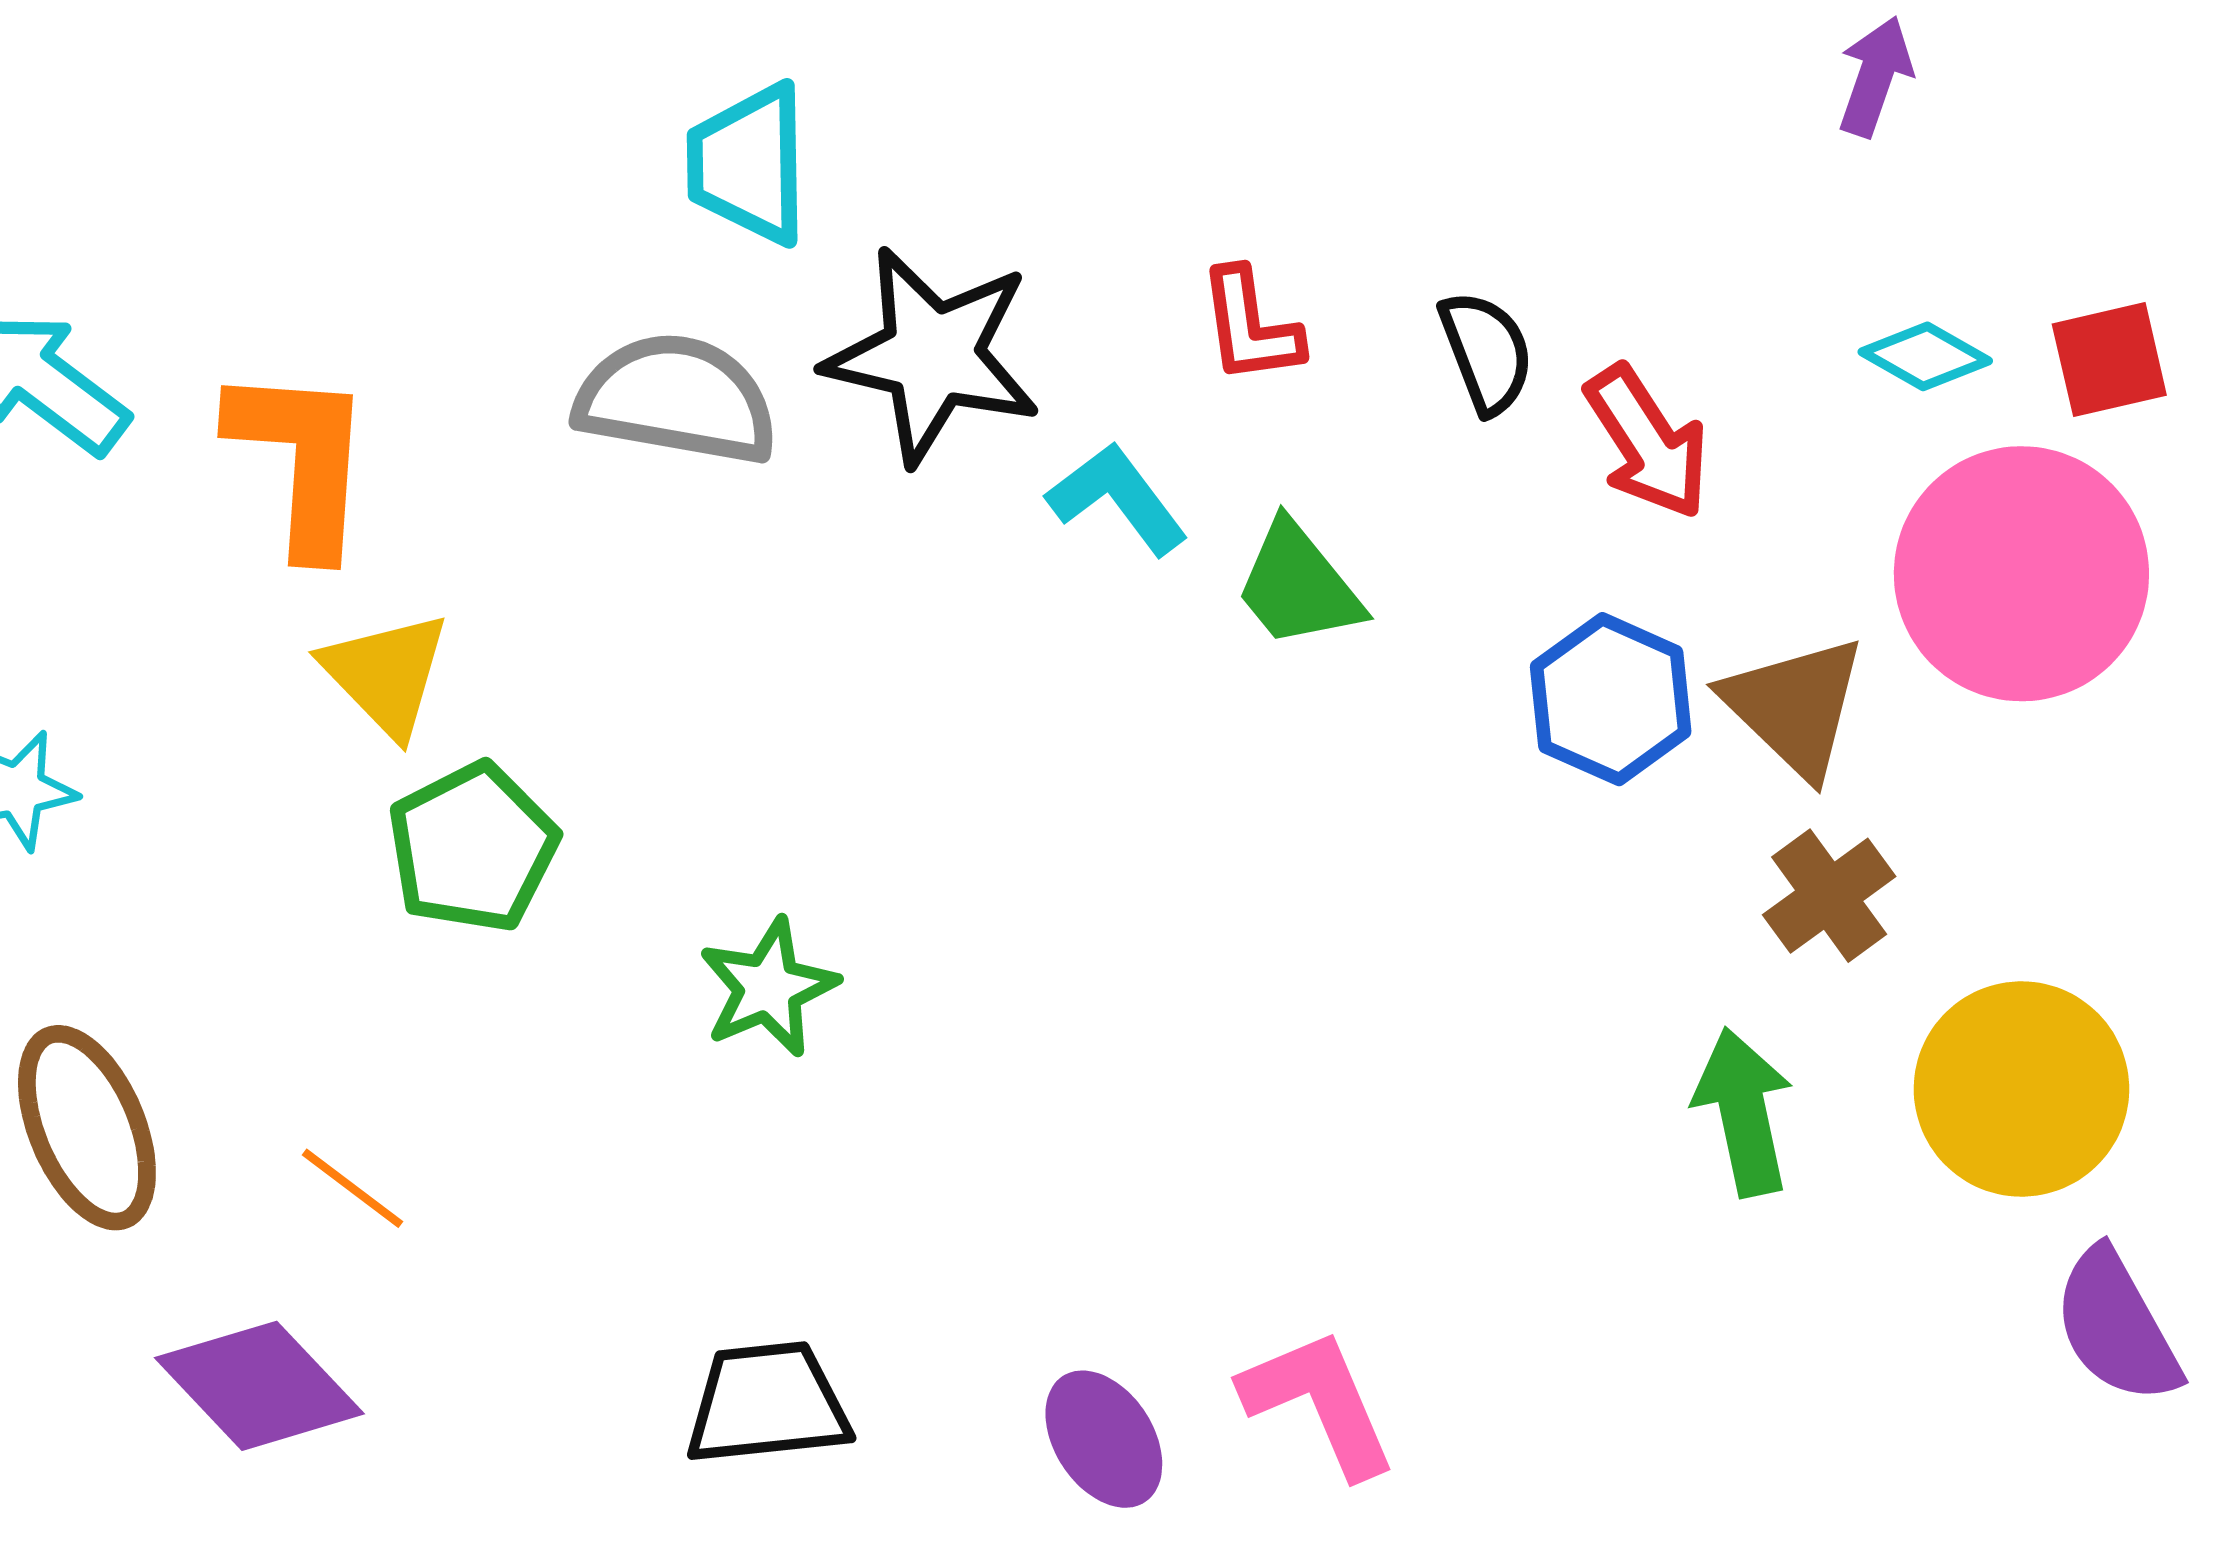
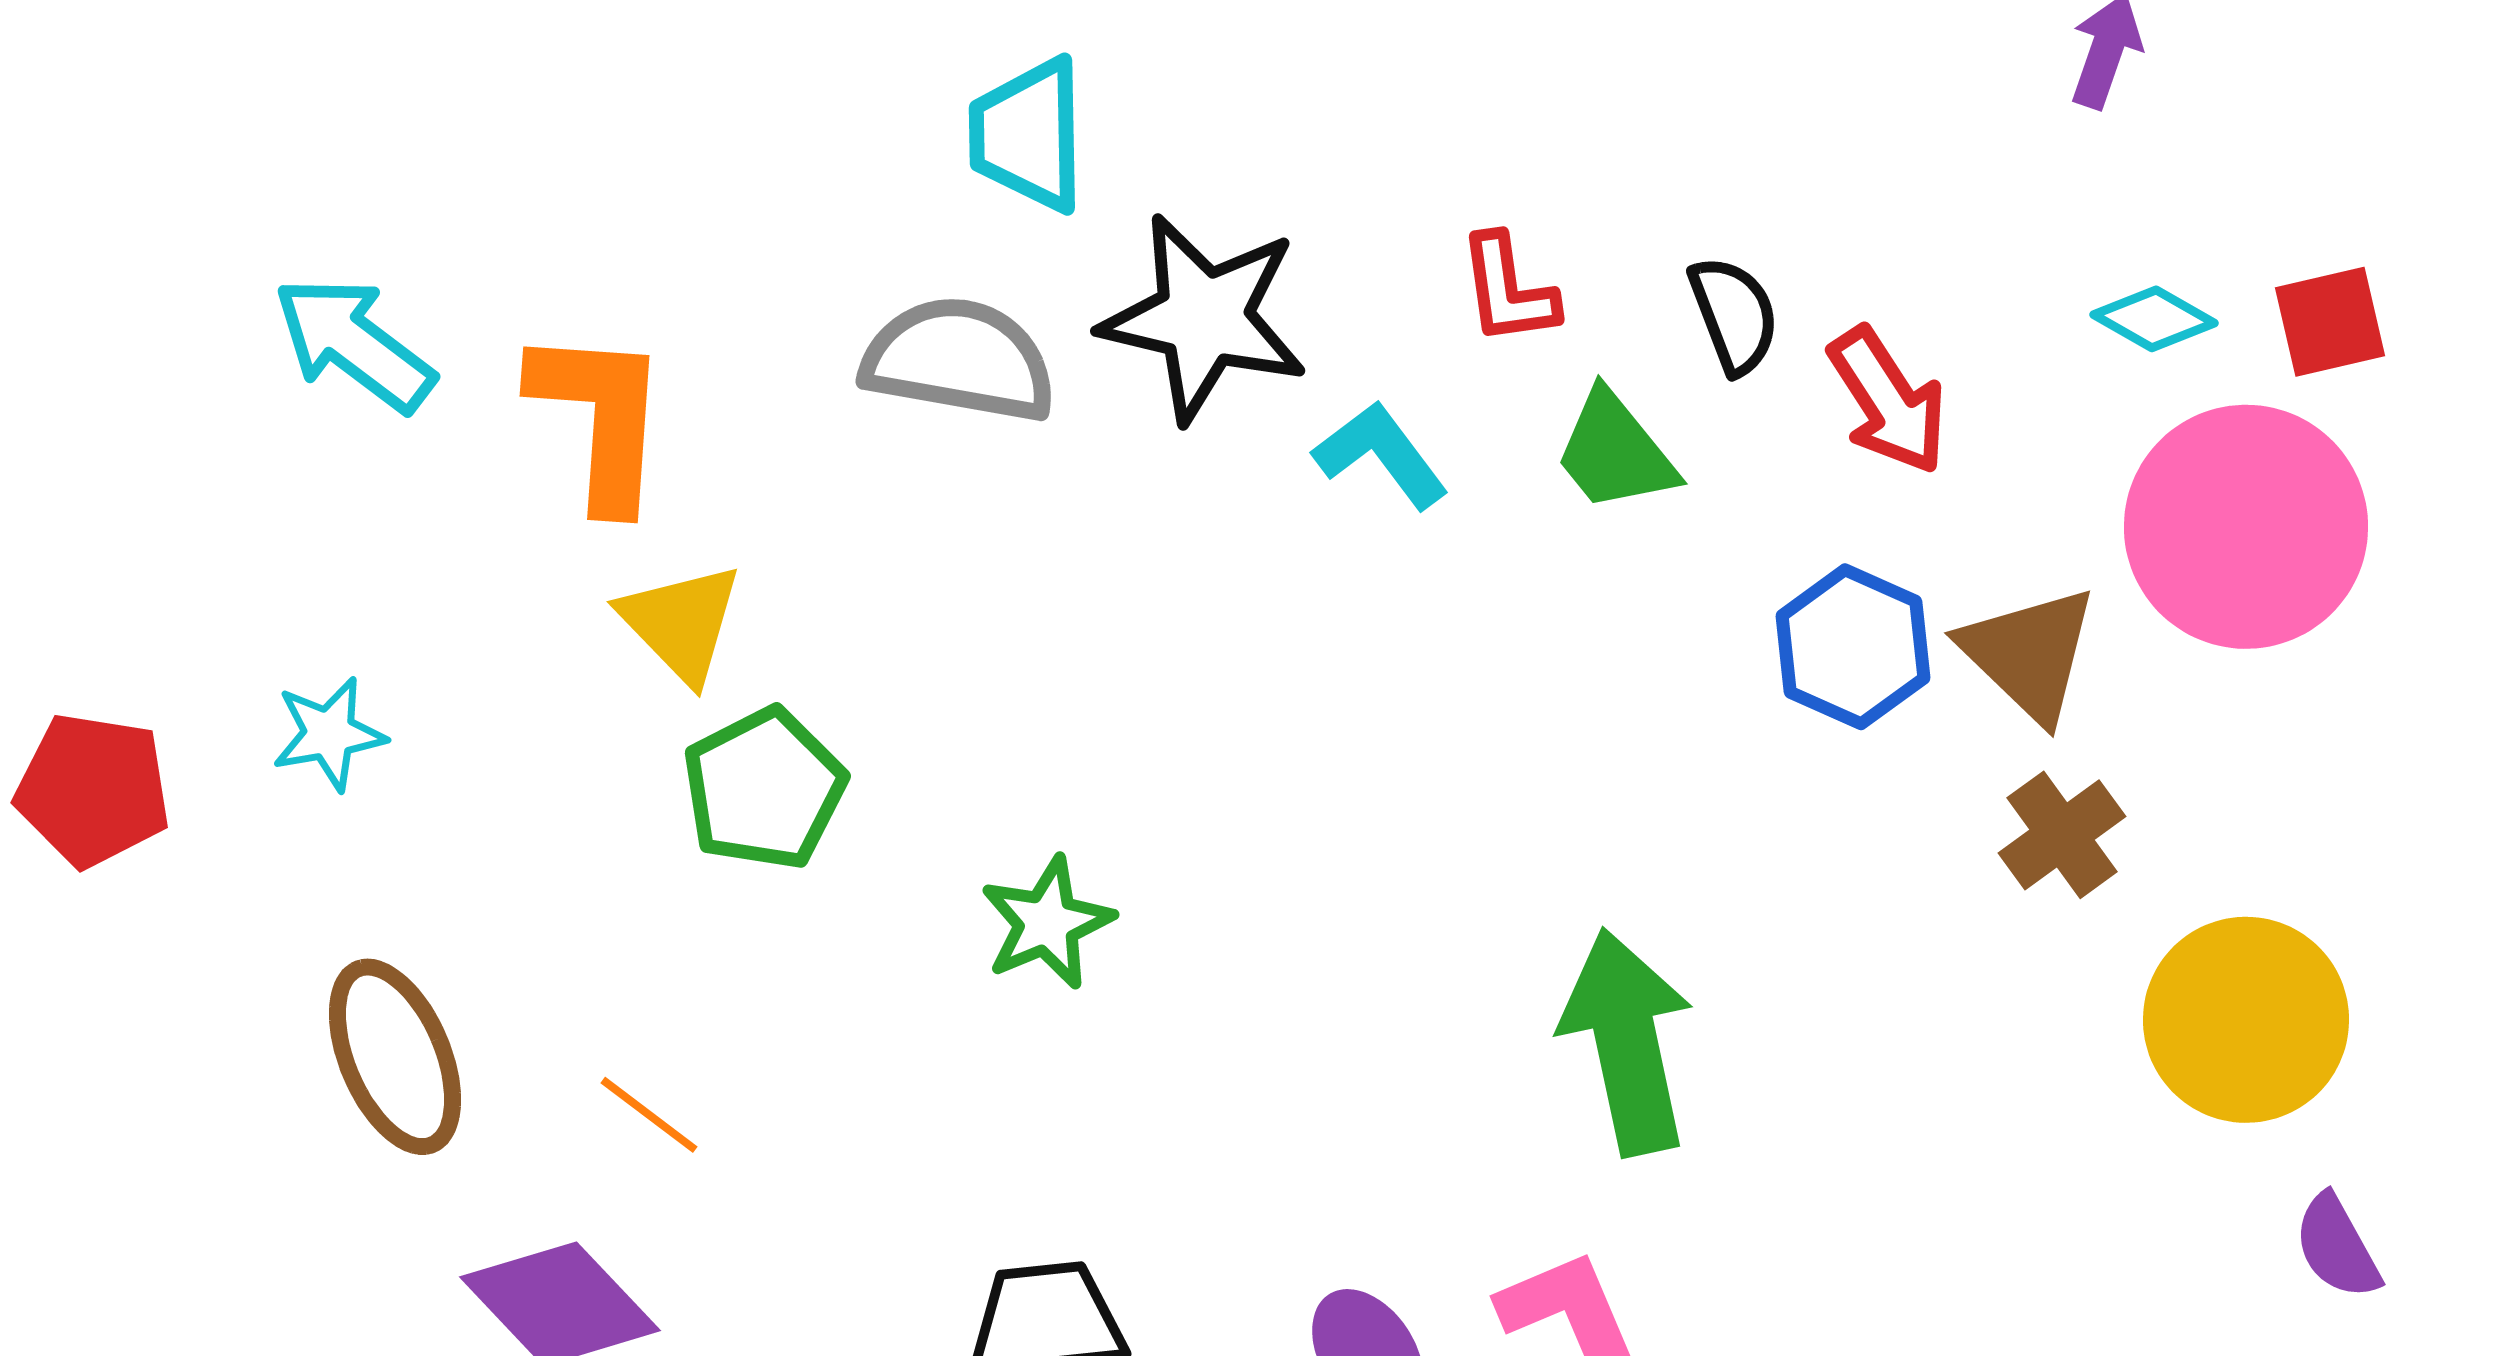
green trapezoid: (1298, 585) -> (1615, 452), moved
green arrow: (1743, 1112) -> (1627, 1042), moved, size x1.4
purple semicircle: (2117, 1326) -> (2337, 1247), size x0.7

